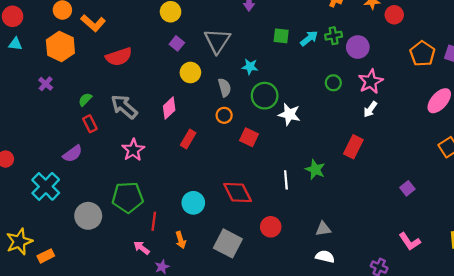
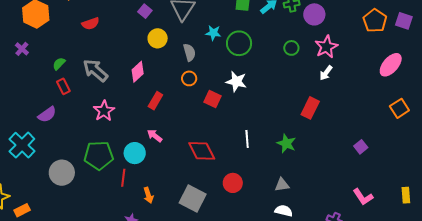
red semicircle: (119, 57) -> (90, 24), size x0.7
green circle: (265, 96) -> (239, 43), moved
white star: (289, 114) -> (236, 81), moved
green star: (315, 169) -> (286, 143), moved
cyan circle: (193, 203) -> (135, 153), moved
pink arrow: (142, 248) -> (155, 136), moved

